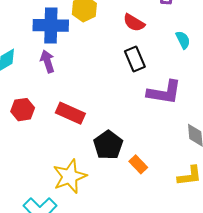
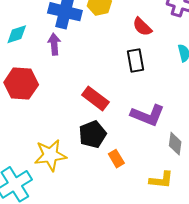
purple L-shape: (164, 92) -> (148, 115), moved
red hexagon: (23, 110) -> (21, 84), size x1.5
red rectangle: (70, 113) -> (95, 98), moved

